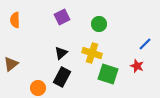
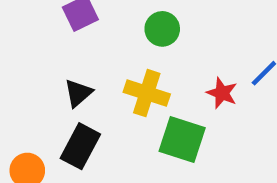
red star: (137, 66) -> (222, 93), moved

